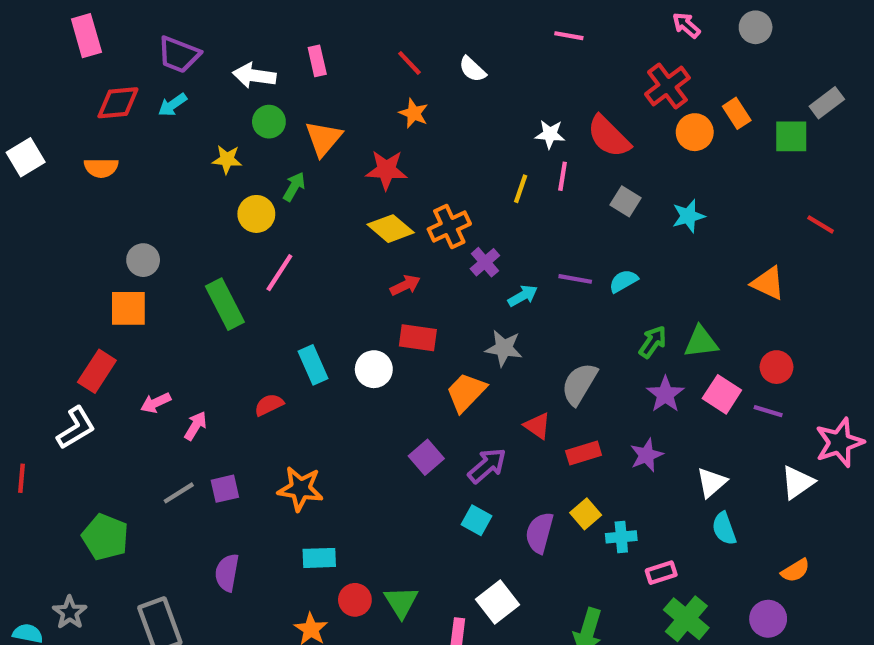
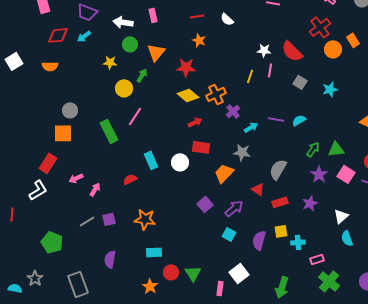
red line: (409, 63) -> (197, 16), turned -56
yellow square: (586, 514) -> (281, 231), turned 32

